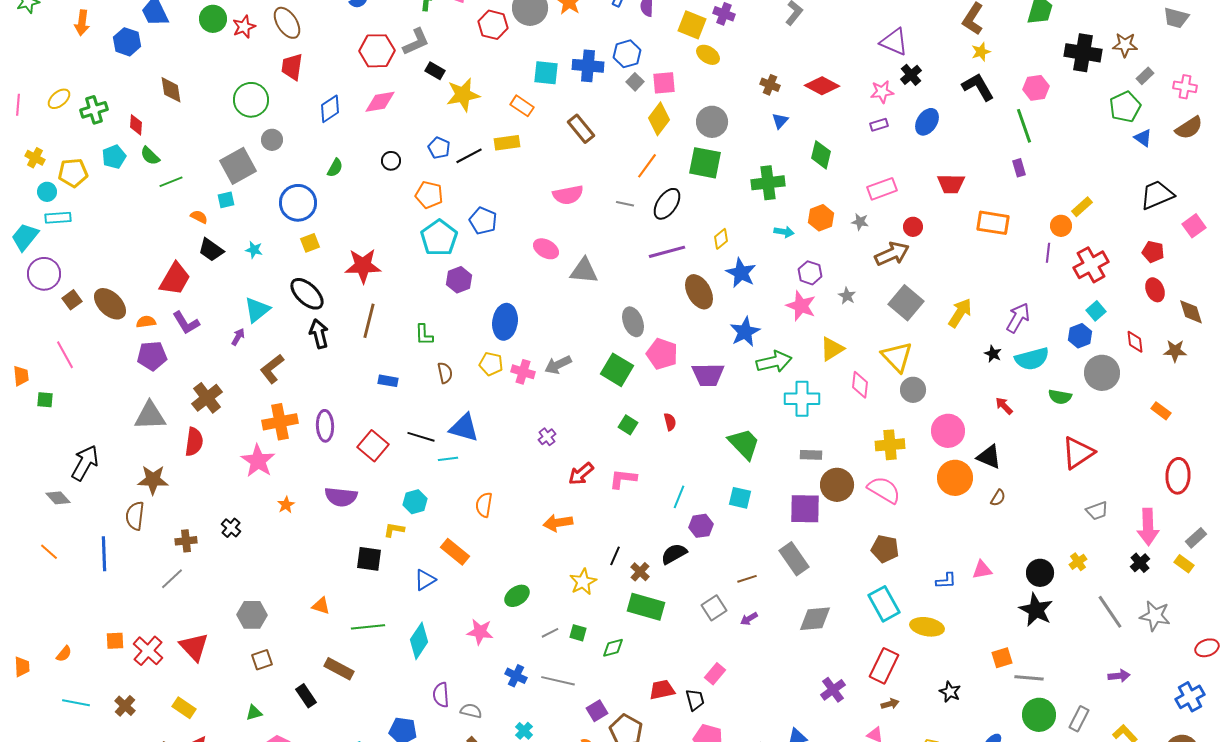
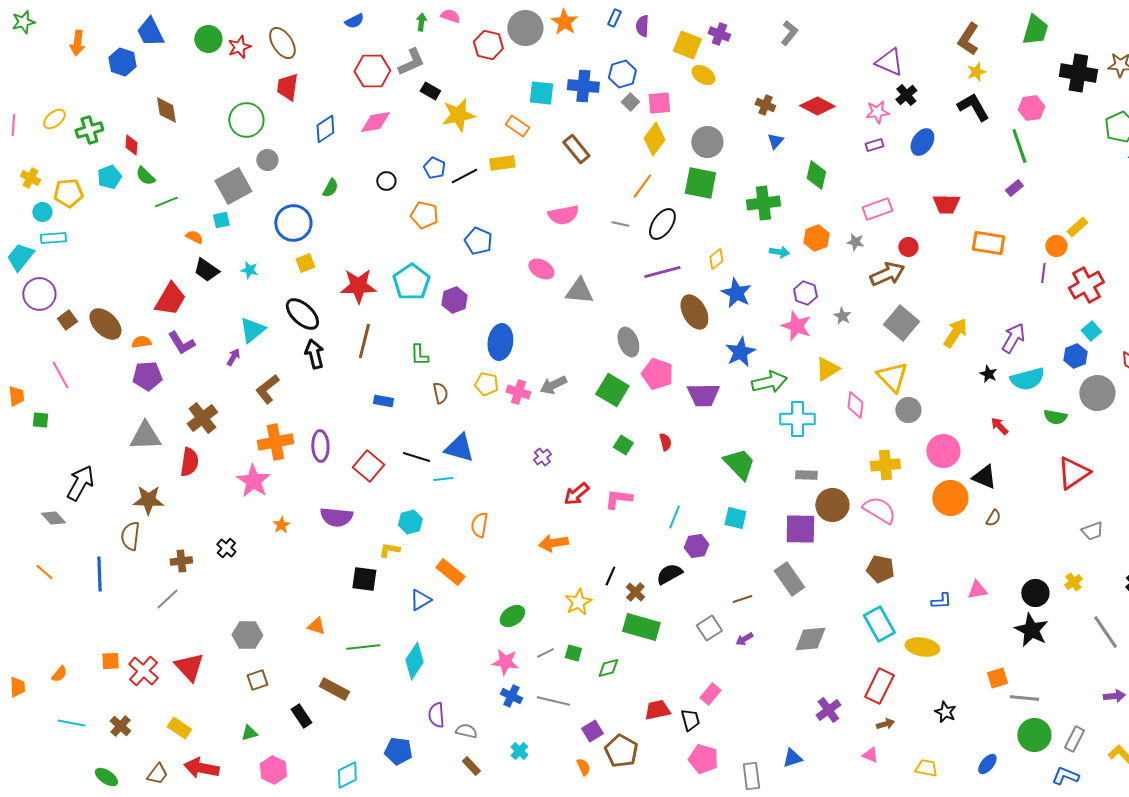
purple rectangle: (1019, 168) -> (1014, 188), turned 66
cyan pentagon: (439, 238) -> (411, 282), moved
pink star: (480, 632) -> (505, 662), moved

